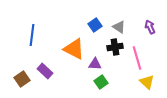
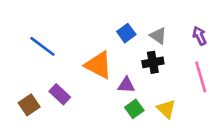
blue line: (32, 35) -> (42, 46), turned -60
pink line: (137, 58) -> (201, 77), moved
yellow triangle: (147, 82) -> (166, 109), moved

